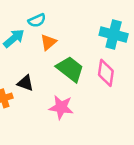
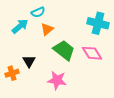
pink diamond: (106, 73) -> (92, 53), turned -40
black triangle: (25, 83) -> (29, 61), turned 40

